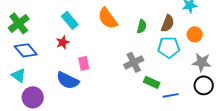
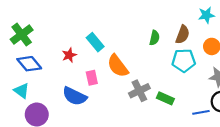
orange semicircle: (108, 18) -> (118, 66), moved
cyan rectangle: (70, 20) -> (95, 42), moved
gray cross: (134, 62) -> (139, 91), moved
blue line: (171, 95) -> (201, 112), moved

